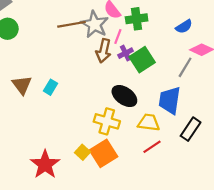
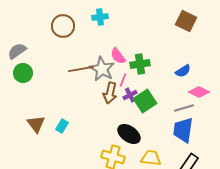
gray line: (185, 67) -> (184, 108), turned 42
blue trapezoid: (170, 100) -> (183, 130), moved

